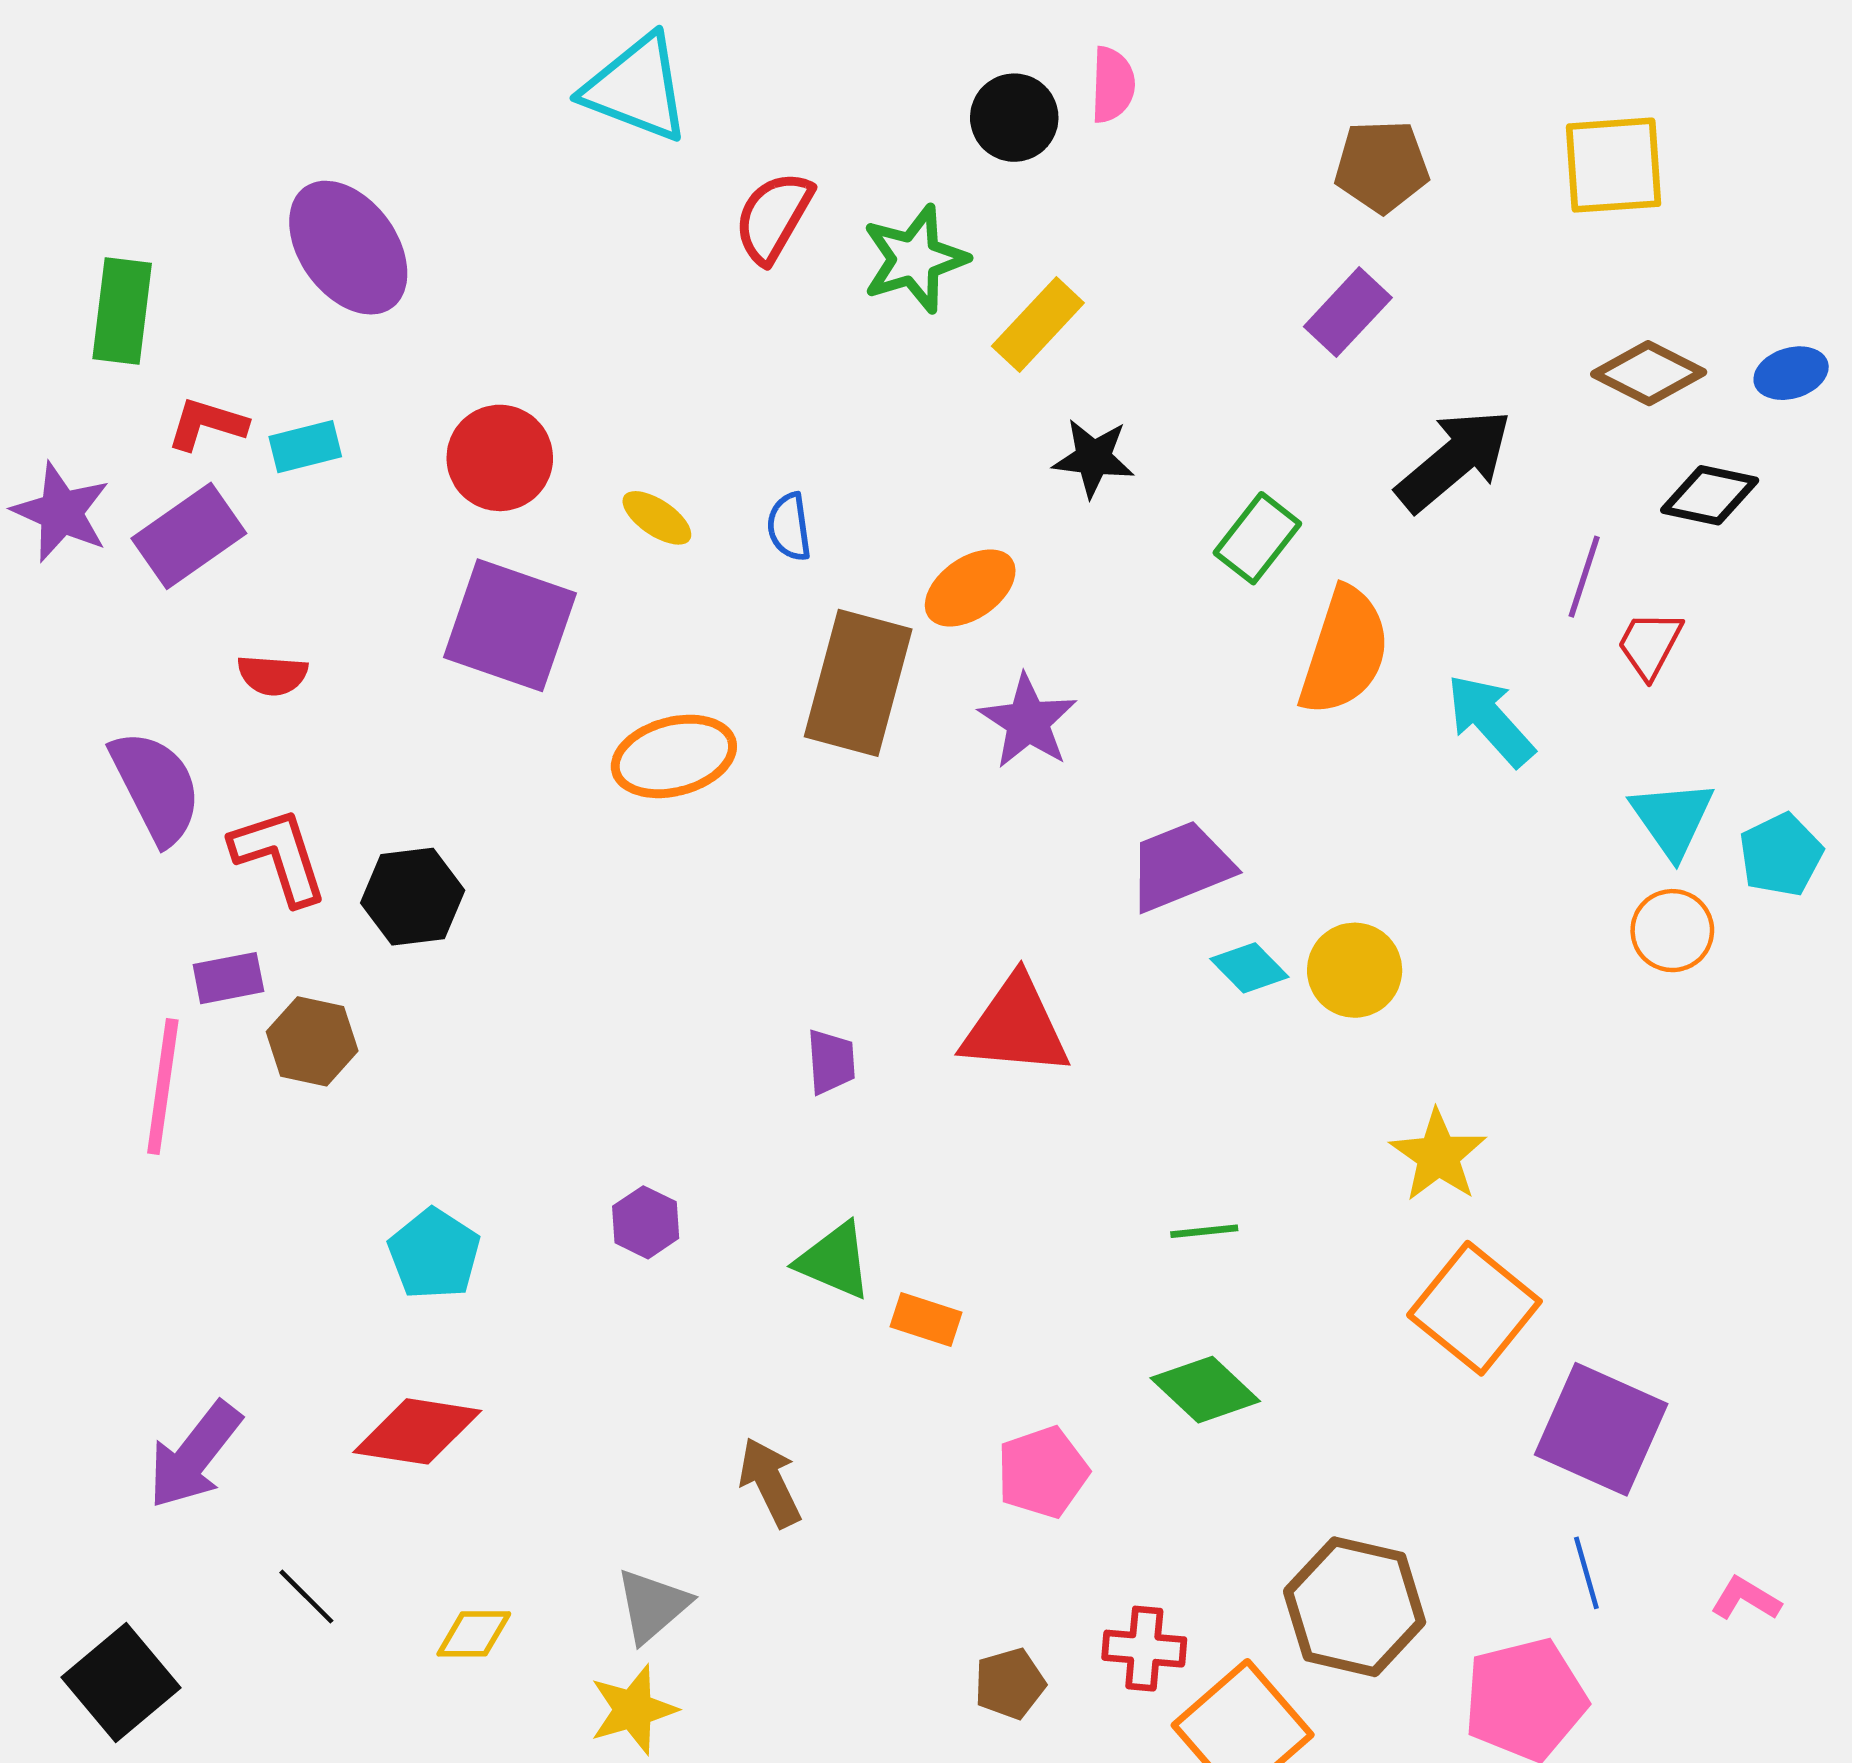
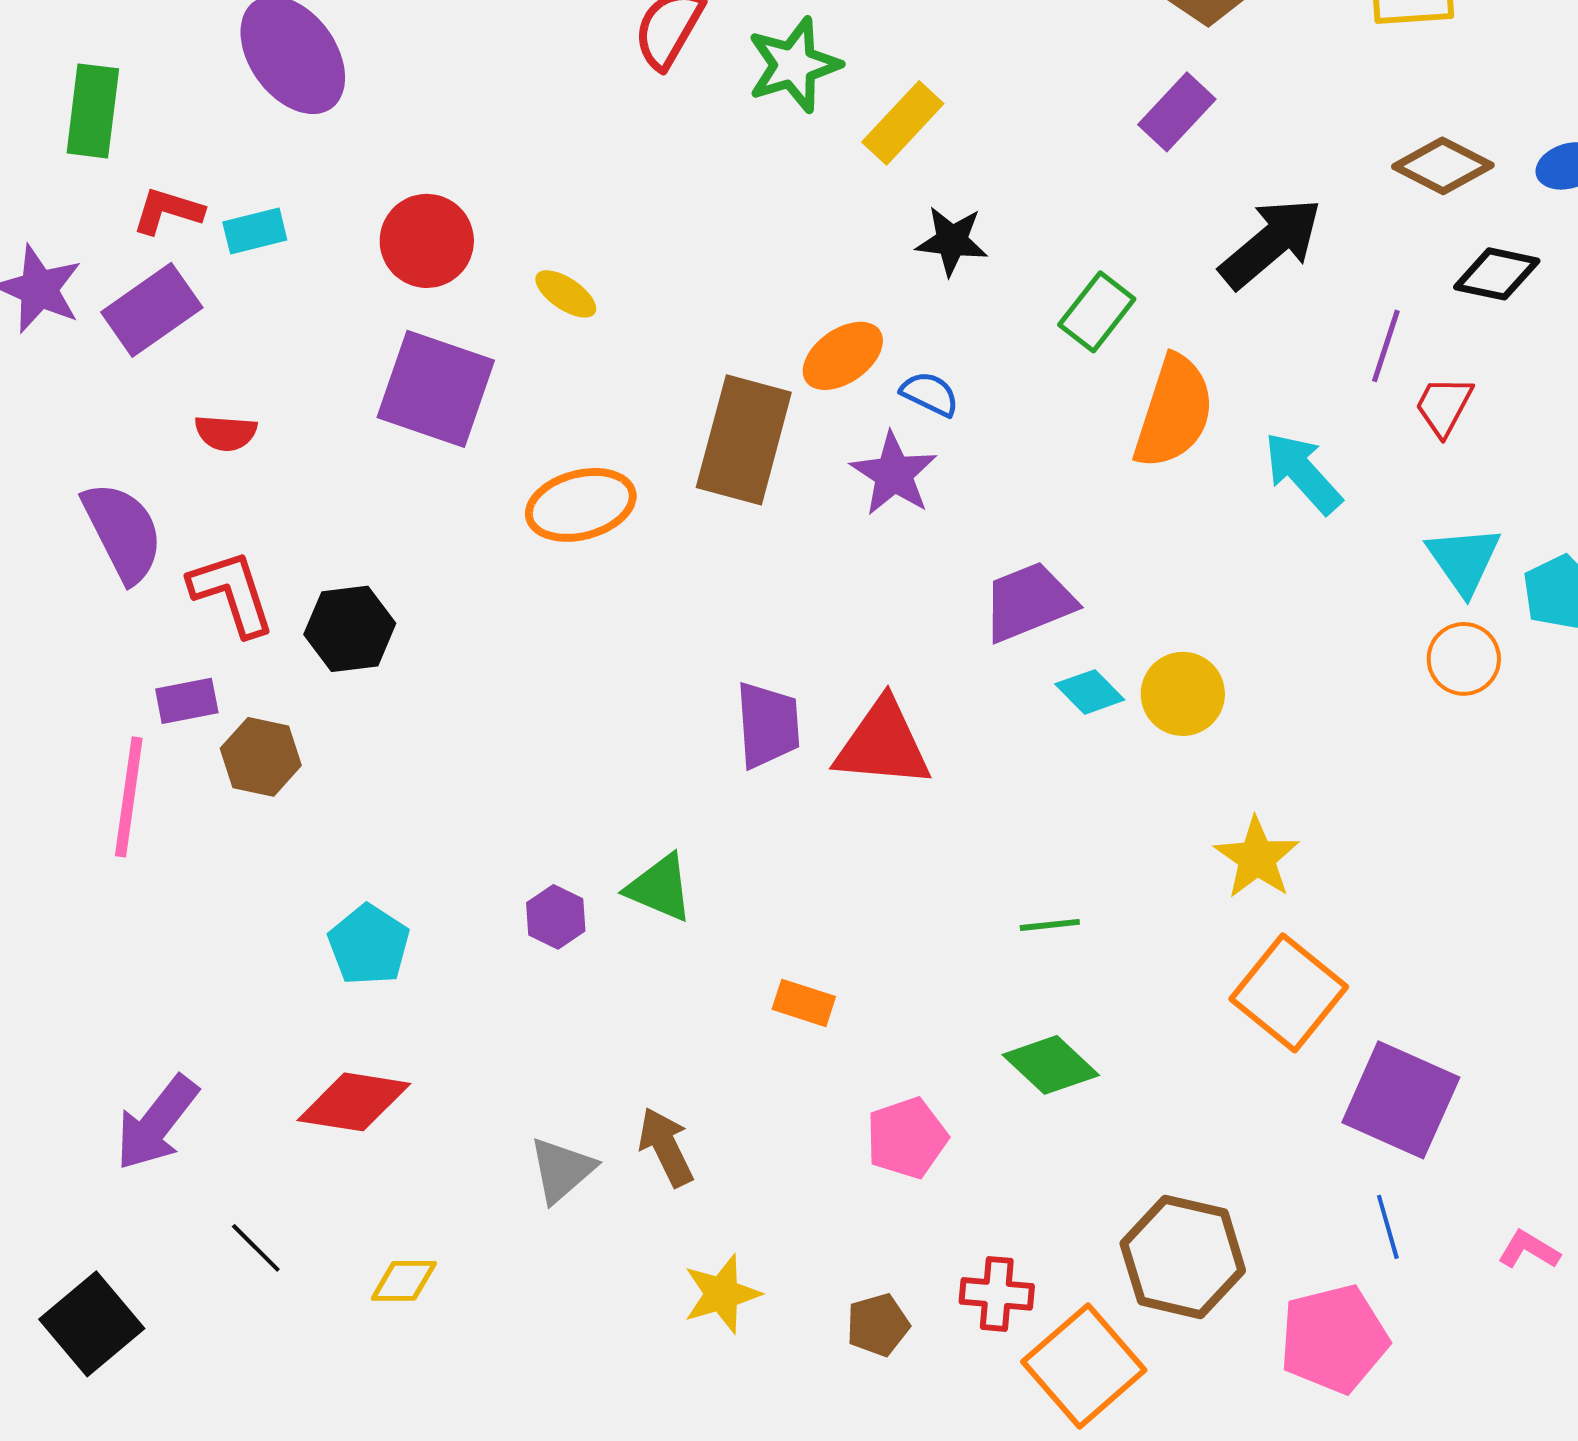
blue semicircle: (789, 527) -> (930, 394), moved, turned 124
purple trapezoid: (831, 1062) -> (768, 725), moved, size x1.5
green triangle: (834, 1261) -> (660, 888), moved
gray triangle: (652, 1606) -> (562, 1170), moved
yellow star: (633, 1710) -> (722, 1294), moved

